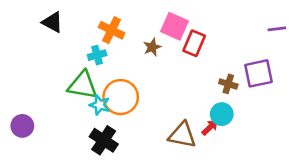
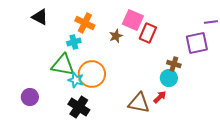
purple square: (258, 73) -> (197, 43), moved
cyan circle: (222, 114) -> (169, 78), moved
purple circle: (22, 126) -> (30, 97), moved

